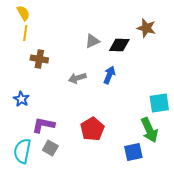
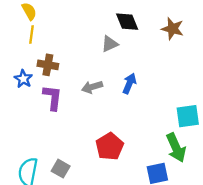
black diamond: (119, 45) -> (127, 22), moved, turned 65
blue star: (21, 99) -> (23, 79), moved
purple L-shape: (43, 125) -> (52, 97), moved, turned 85

